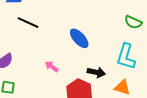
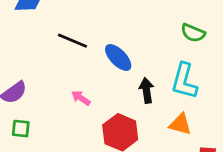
black line: (28, 23) -> (72, 41), moved
black arrow: (96, 72) -> (146, 91), moved, turned -108

